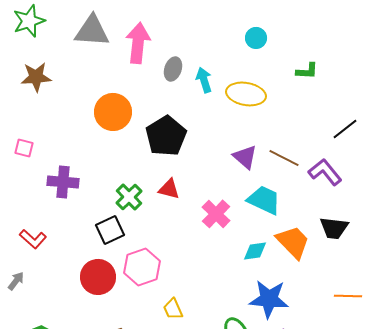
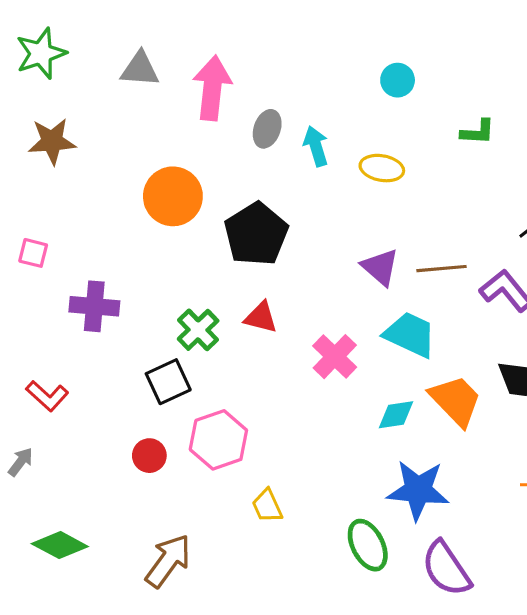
gray triangle: (92, 31) -> (140, 69), size x0.7
yellow ellipse: (246, 94) -> (382, 168), size x0.7
brown line: (284, 158) -> (442, 269), turned -32
red circle: (98, 277) -> (149, 456), size x0.6

